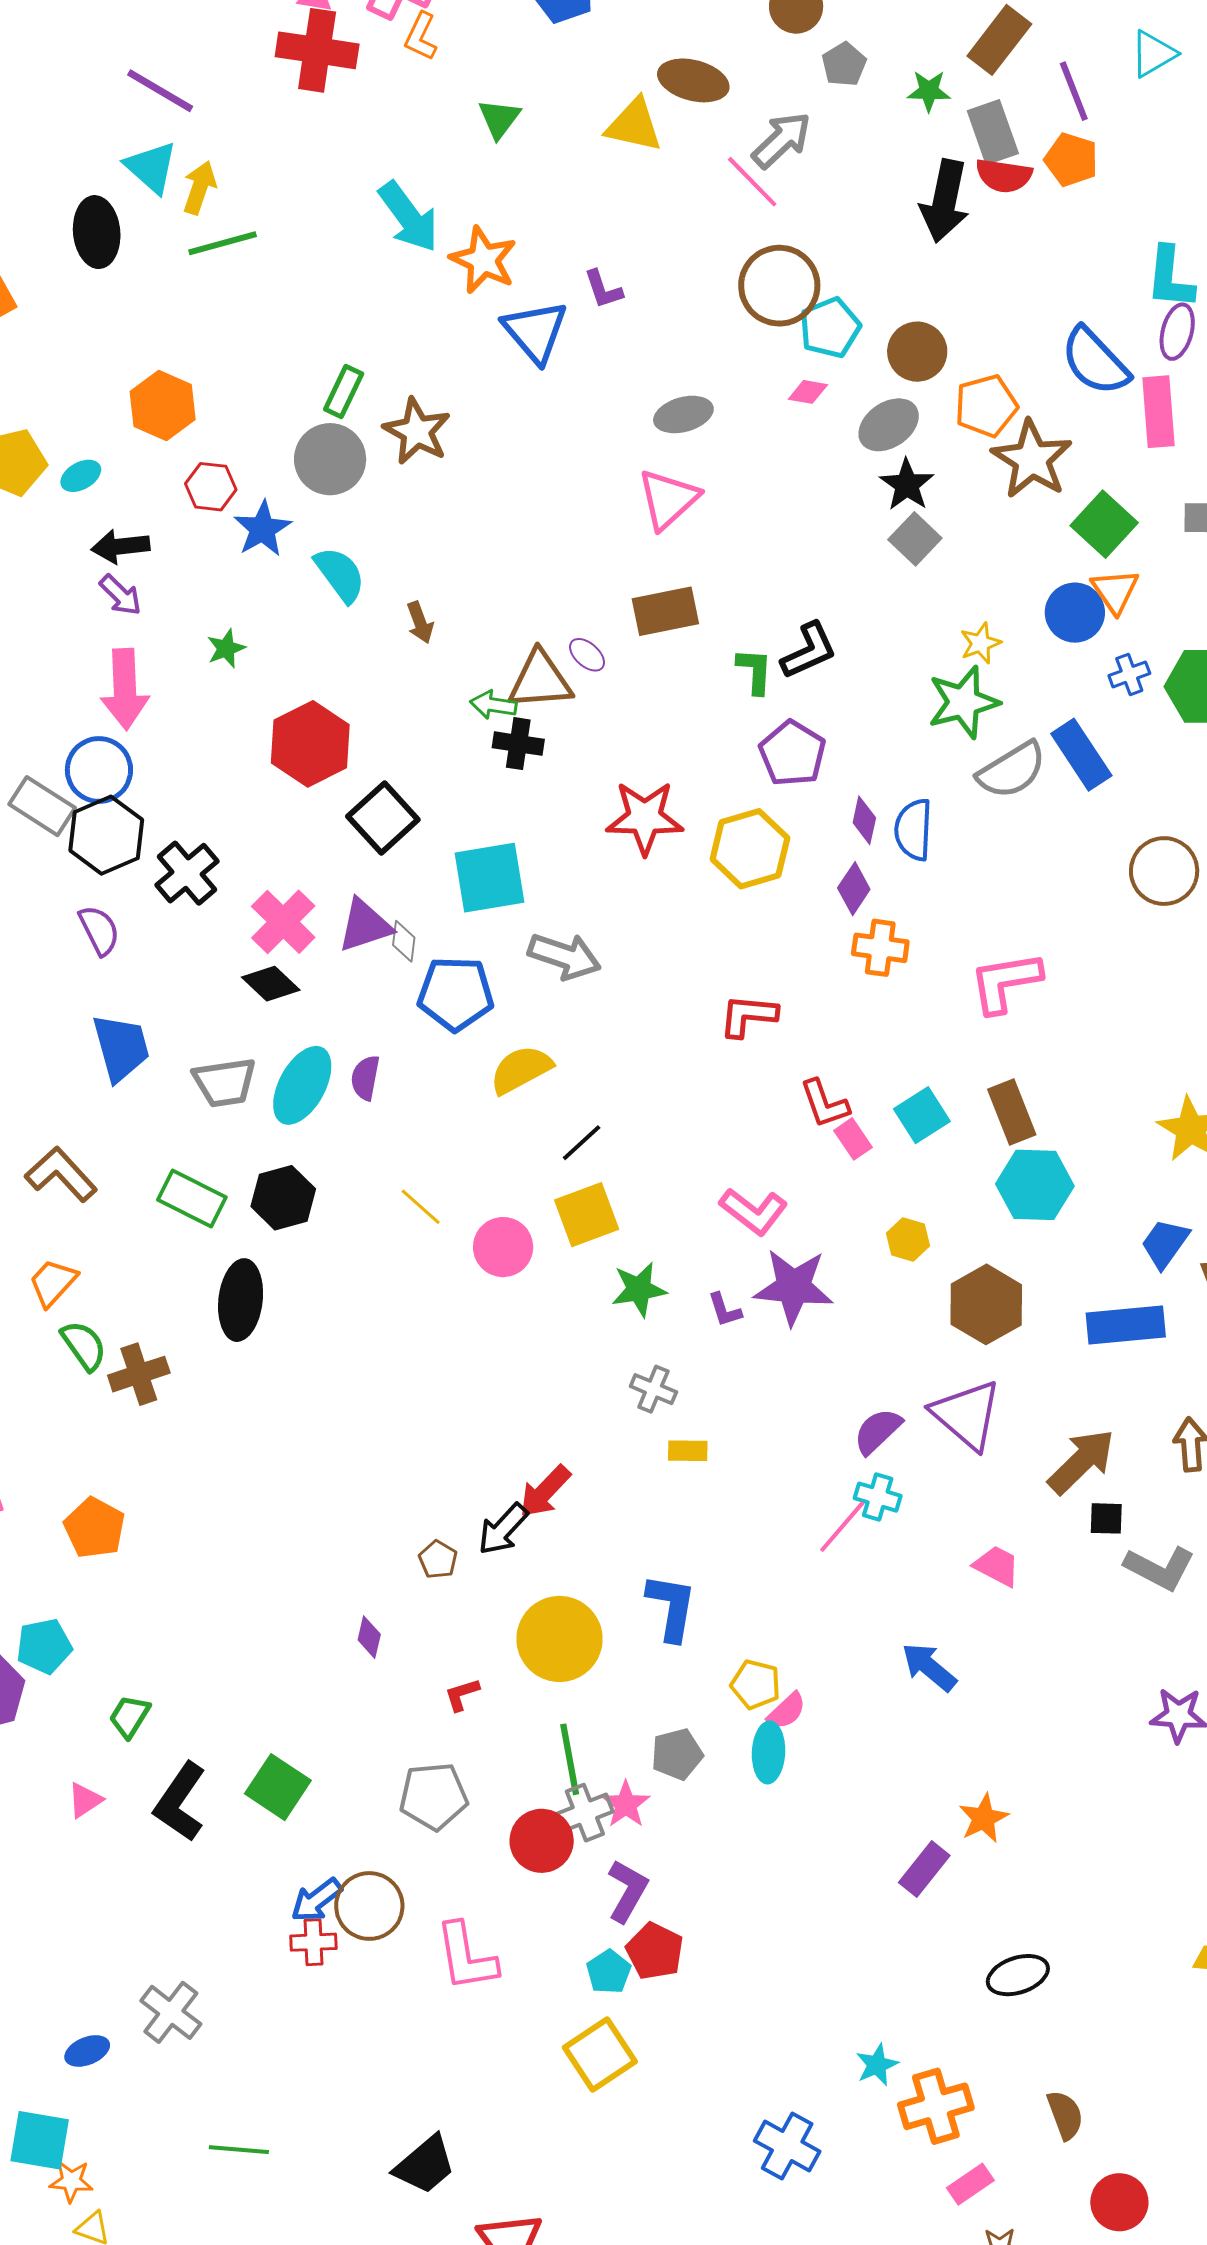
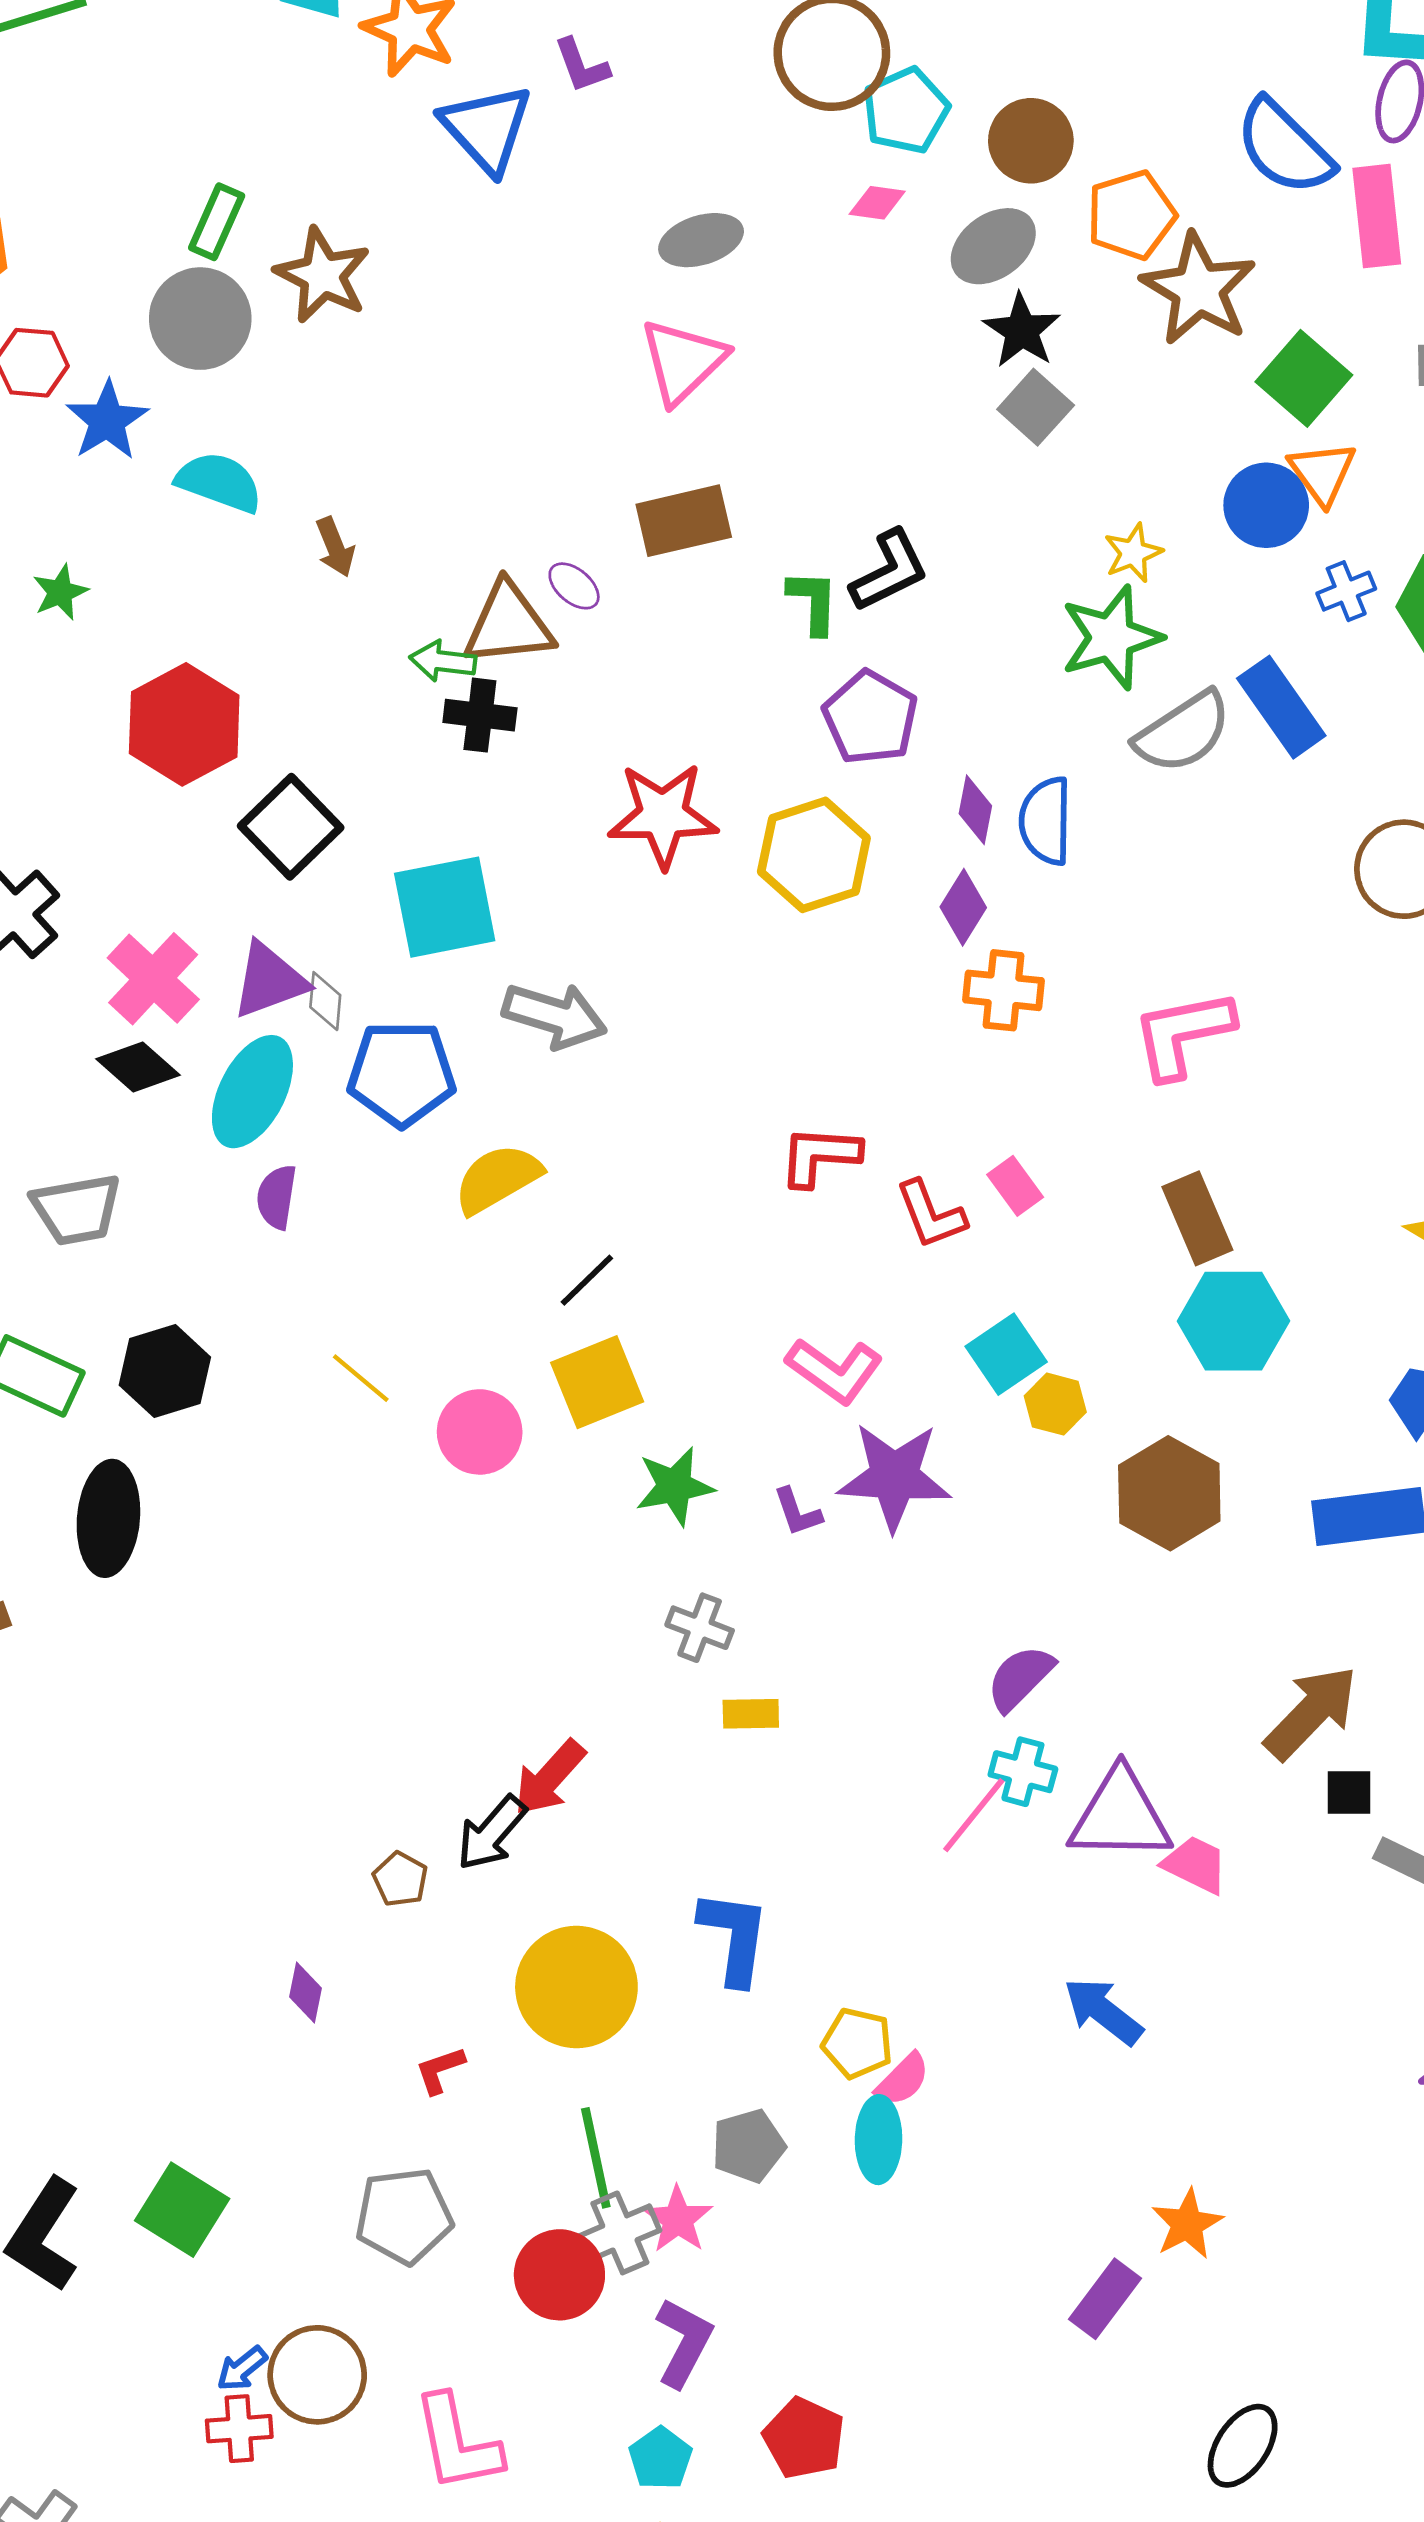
cyan semicircle: (340, 574) -> (219, 482), turned -32
red L-shape: (748, 1016) -> (820, 1156), moved
cyan ellipse: (302, 1085) -> (252, 1092), moved
cyan square: (922, 1115) -> (1006, 1354), moved
pink rectangle: (853, 1139) -> (1015, 1186), moved
purple triangle: (967, 1415) -> (1120, 1815), moved, turned -38
blue arrow: (317, 1900) -> (242, 2369), size x0.7
red pentagon: (655, 1951) -> (804, 2438), moved
black ellipse: (1018, 1975) -> (1243, 2446), turned -36

